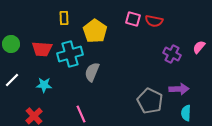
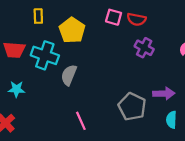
cyan cross: (70, 54) -> (45, 55), turned 35
purple cross: (172, 54) -> (144, 48), moved
pink line: (81, 114) -> (81, 121), moved

